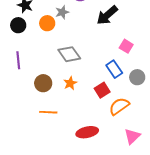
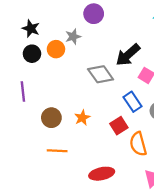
black arrow: (107, 15) -> (128, 55), moved
black circle: (18, 25) -> (32, 54), moved
gray diamond: (69, 54) -> (101, 74), moved
orange semicircle: (119, 106) -> (138, 144), turned -70

